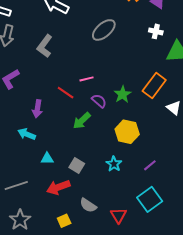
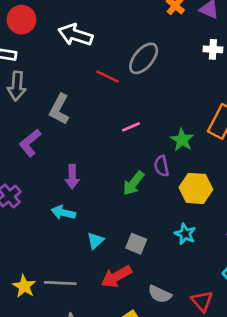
gray L-shape: (45, 46) -> (59, 109), moved
red line: (66, 93) -> (108, 76), moved
purple semicircle: (99, 101) -> (161, 166), moved, turned -133
cyan triangle: (47, 159) -> (96, 241), turned -32
gray line: (16, 186) -> (60, 283), turned 30

